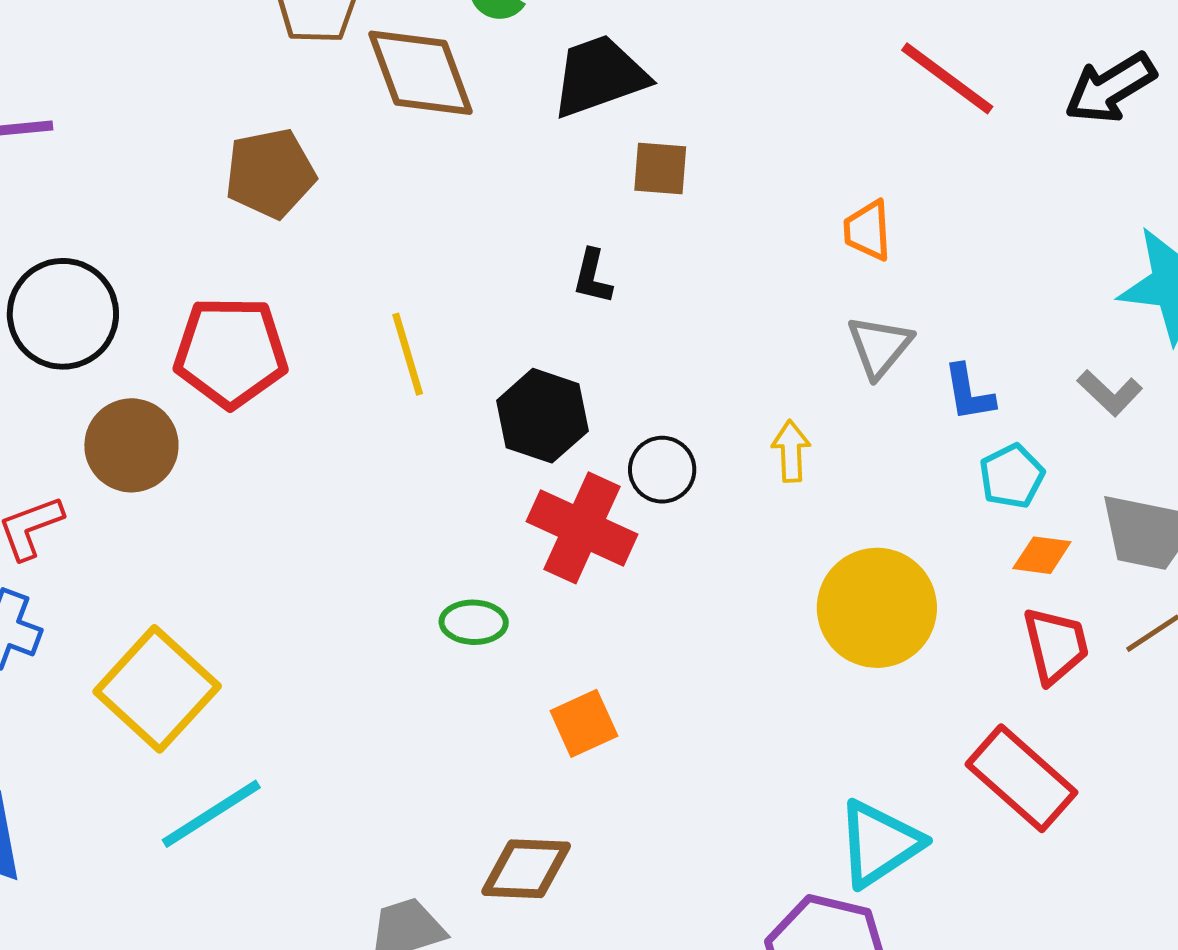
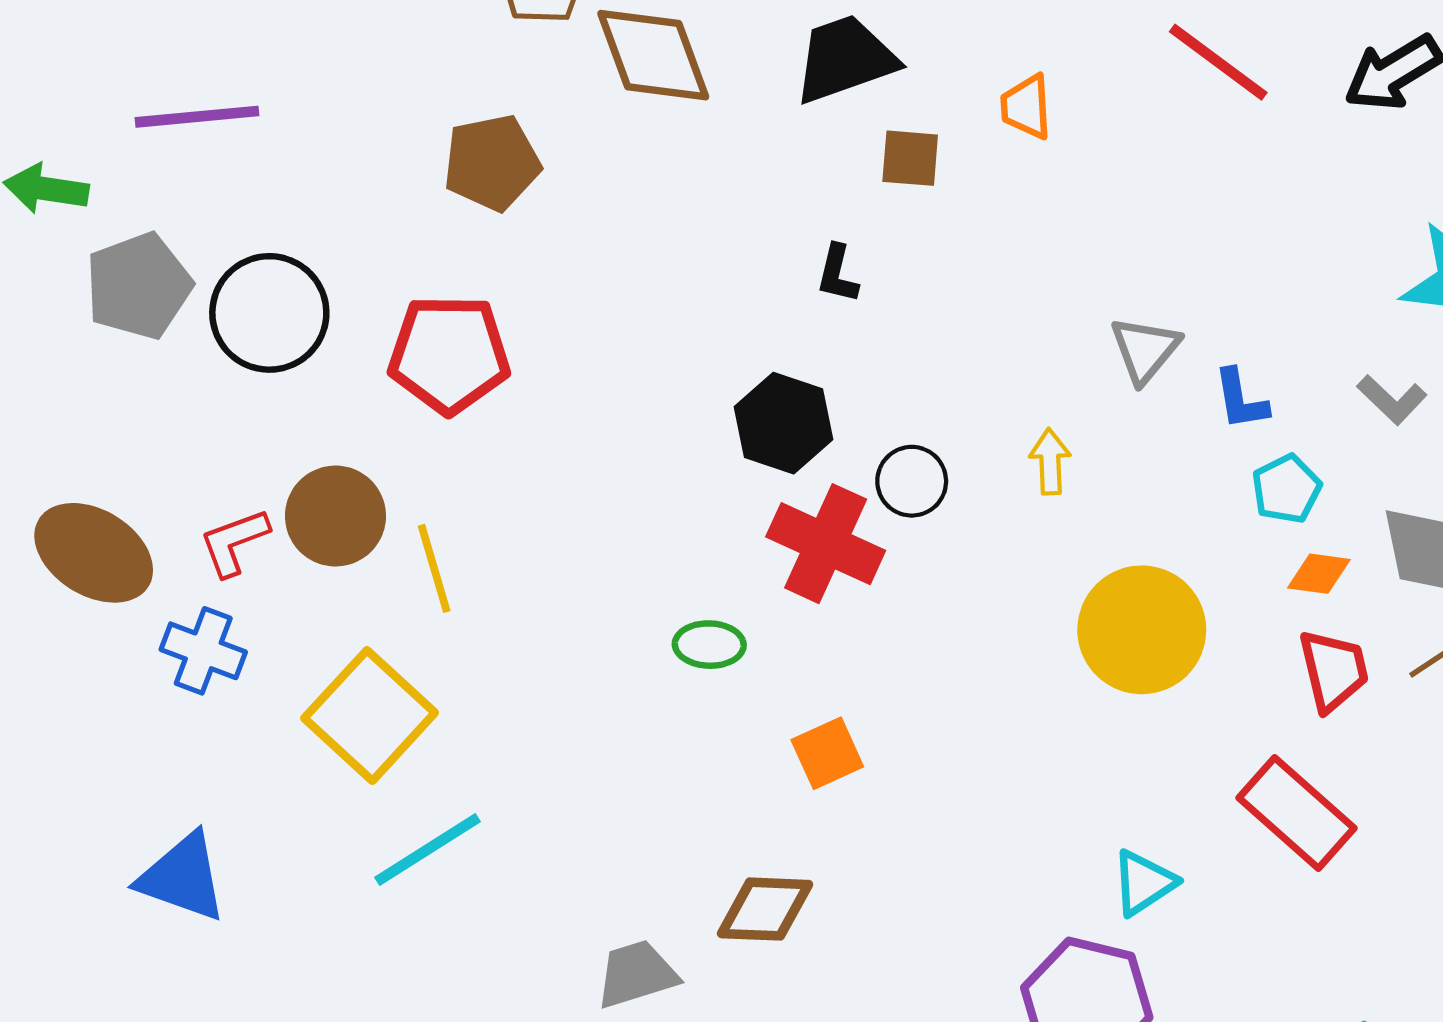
orange trapezoid: (868, 230) -> (1026, 107), moved
yellow line: (408, 354) -> (434, 568), moved
brown circle: (131, 445) -> (335, 516), moved
cyan triangle: (879, 844) -> (1144, 883), size x0.7

